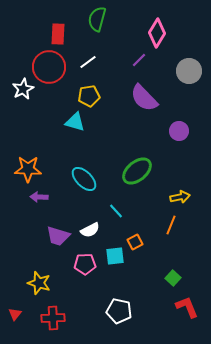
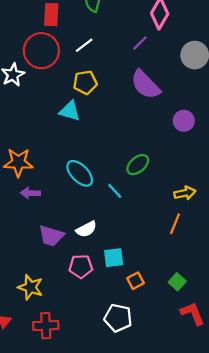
green ellipse: (137, 171) -> (138, 165), size x0.7
cyan line: (116, 211) -> (115, 191), moved
orange square: (135, 242) -> (136, 281), moved

